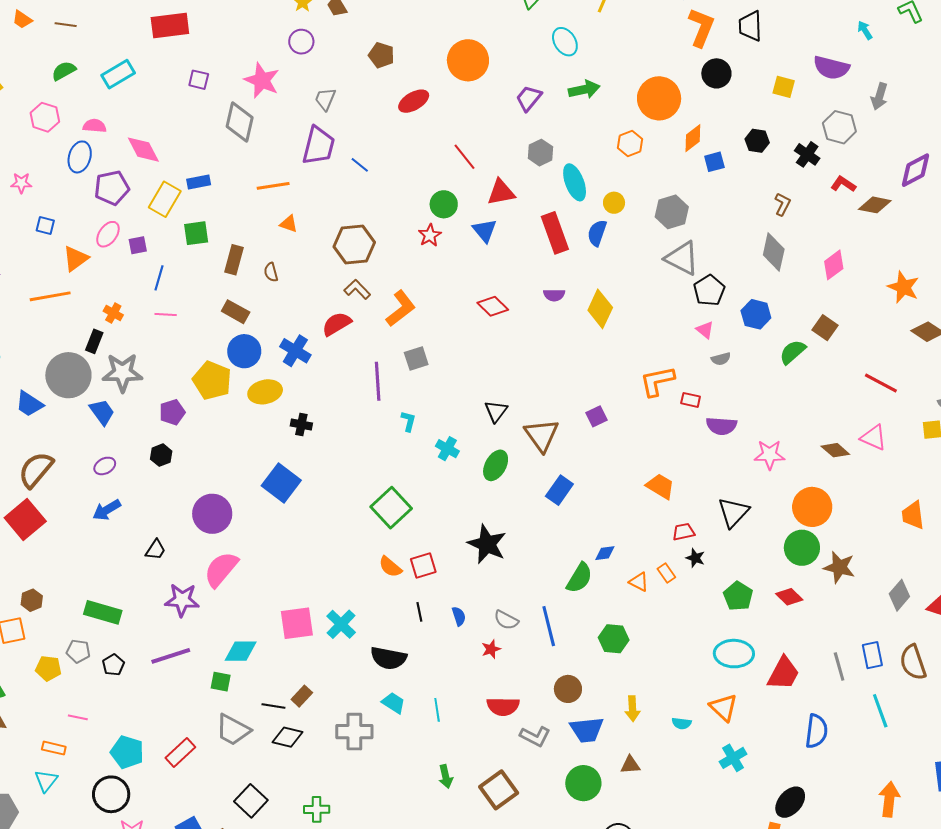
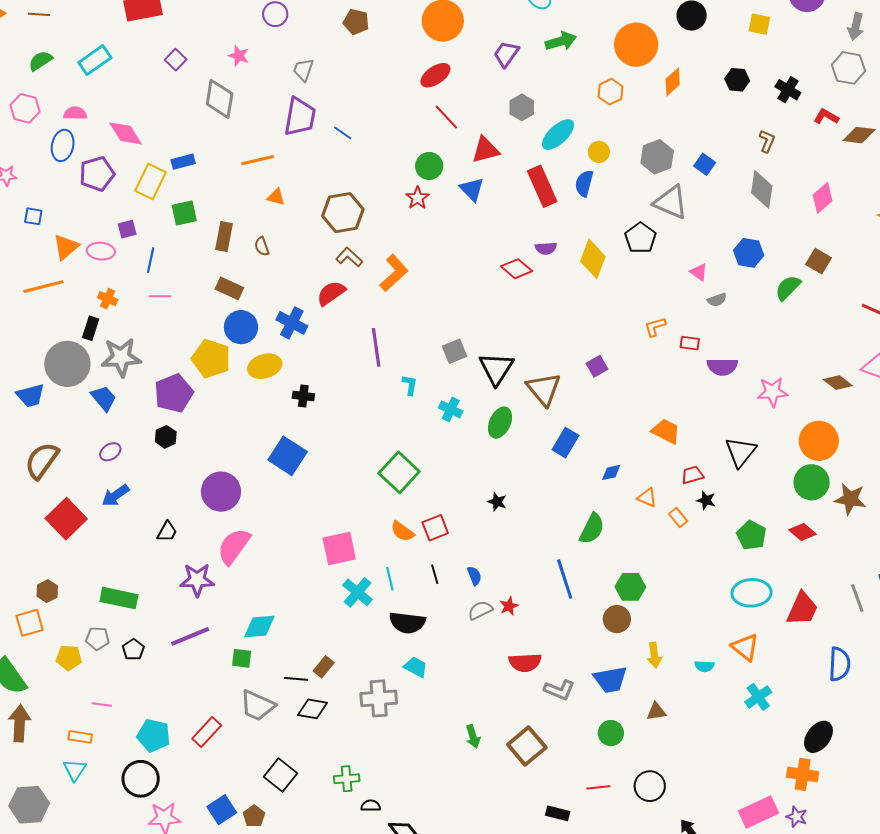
purple square: (199, 80) -> (176, 60), turned 35
pink star: (262, 80) -> (239, 56), size x0.6
red ellipse: (414, 101) -> (435, 75), moved
gray hexagon: (839, 127) -> (849, 68), moved
blue square: (714, 162) -> (705, 164), moved, turned -35
cyan ellipse: (575, 182) -> (558, 135), turned 72
pink ellipse: (108, 234) -> (101, 251), moved, turned 64
black pentagon: (709, 290) -> (640, 238), moved
red diamond: (493, 306) -> (516, 269), moved
gray square: (416, 359) -> (455, 351), moved
orange L-shape: (657, 381) -> (655, 327), size x0.6
blue trapezoid: (29, 404) -> (31, 395), turned -44
black triangle: (496, 411) -> (496, 369), size x1.5
purple pentagon: (172, 412) -> (174, 393), size x1.5
red square: (25, 519) -> (66, 519), moved
black star: (487, 544) -> (497, 502), size x0.5
blue diamond: (605, 553) -> (611, 472), moved
orange triangle: (639, 582) -> (647, 498), moved
gray semicircle: (506, 620) -> (480, 610), moved, turned 130
pink square: (297, 623) -> (339, 548), moved
brown circle: (568, 689) -> (617, 619), moved
cyan line: (437, 710) -> (390, 579), moved
green circle: (583, 783) -> (611, 733), size x0.7

